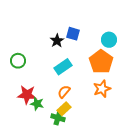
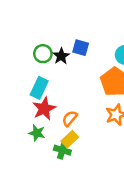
green circle: (18, 61) -> (43, 54), moved
cyan rectangle: (63, 67) -> (39, 88), moved, turned -30
red star: (27, 95) -> (44, 109), moved, turned -30

